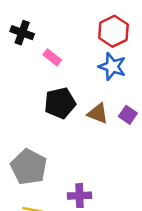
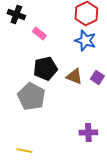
gray pentagon: (29, 167) -> (31, 97), moved
purple cross: (80, 196) -> (88, 133), moved

